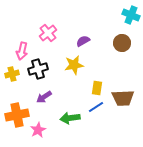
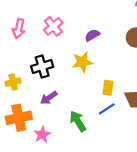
pink arrow: (22, 51) -> (19, 29), moved
yellow cross: (12, 74) -> (13, 82), moved
green arrow: (70, 118) -> (78, 121), turned 66

